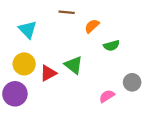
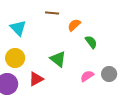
green semicircle: (111, 46) -> (91, 42), turned -112
red triangle: (48, 73) -> (36, 79), moved
pink semicircle: (107, 96) -> (87, 76), moved

